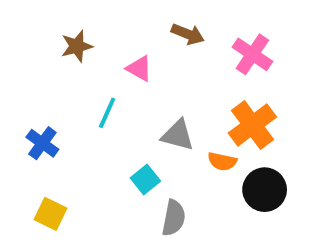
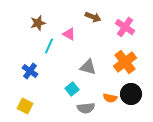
cyan line: (107, 113) -> (49, 46), moved
blue cross: (42, 143) -> (30, 71), moved
orange semicircle: (222, 161) -> (110, 98), moved
gray semicircle: (174, 218) -> (86, 108), turned 72

